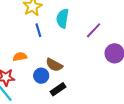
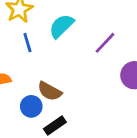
cyan semicircle: (63, 18) -> (61, 26), turned 36

